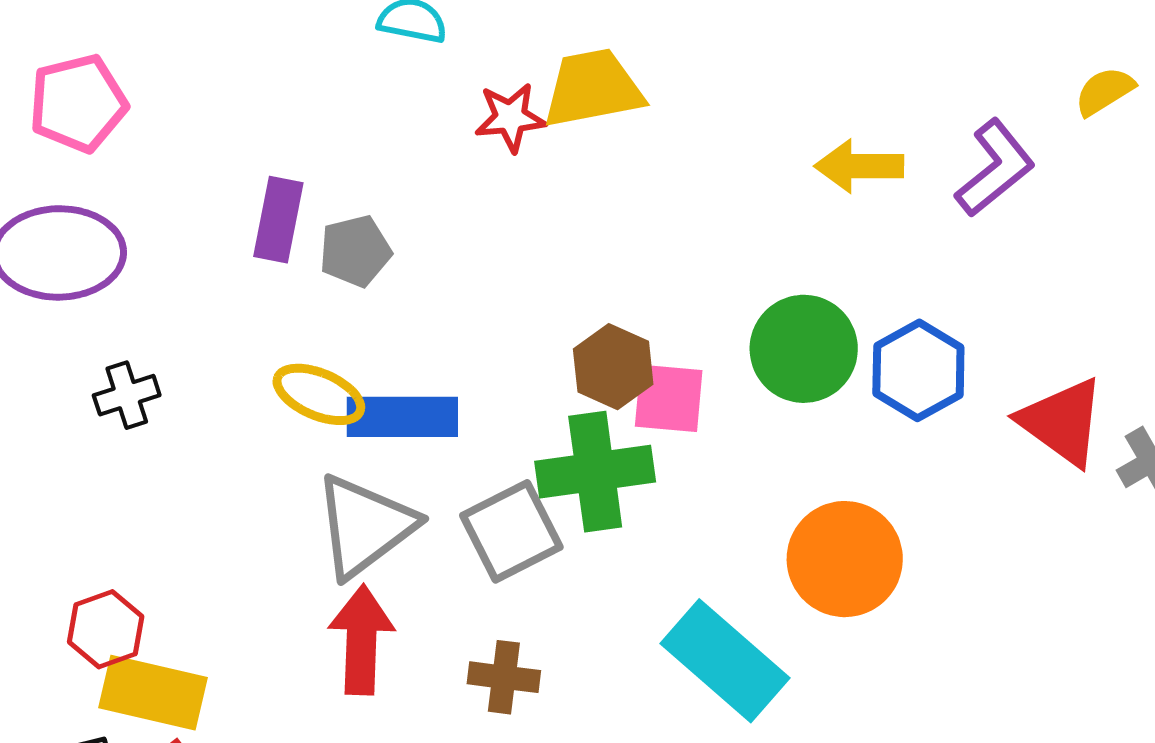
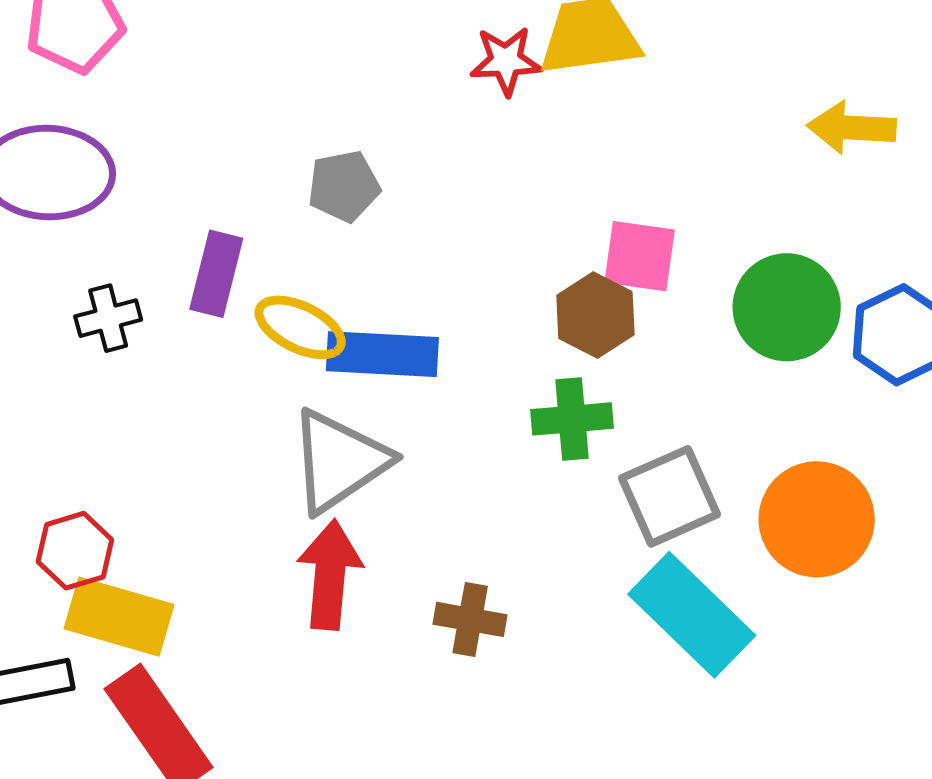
purple rectangle: (278, 220) -> (216, 274), moved
pink square: (669, 398) -> (640, 256), moved
green cross: (595, 472) -> (572, 419), size x0.7
gray square: (511, 531) -> (669, 496), moved

